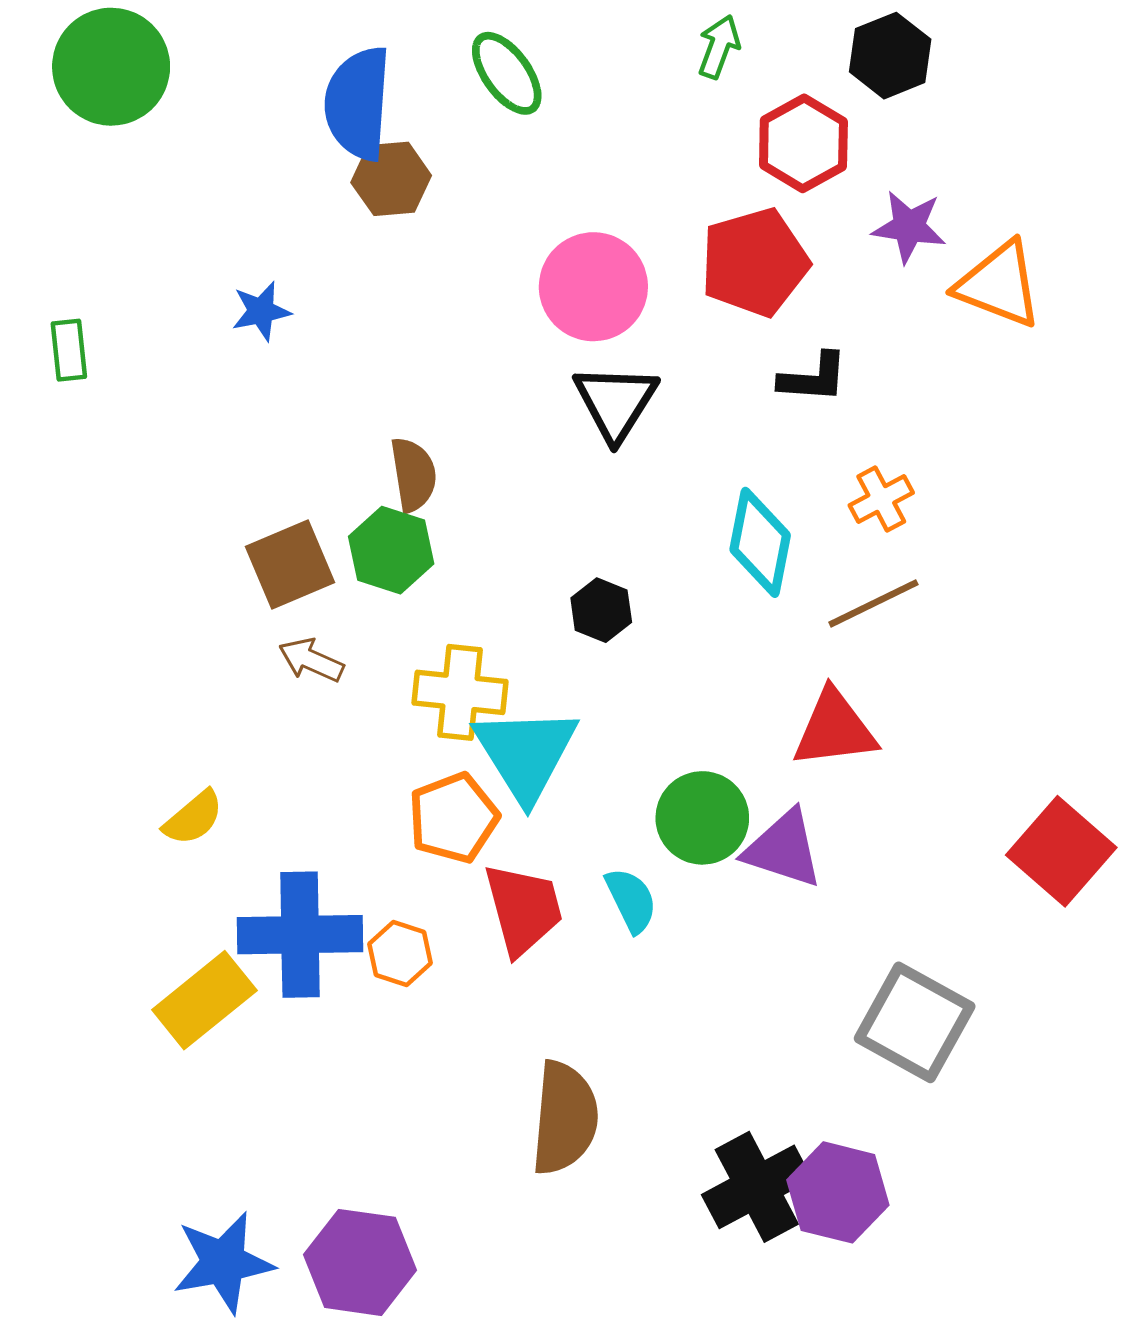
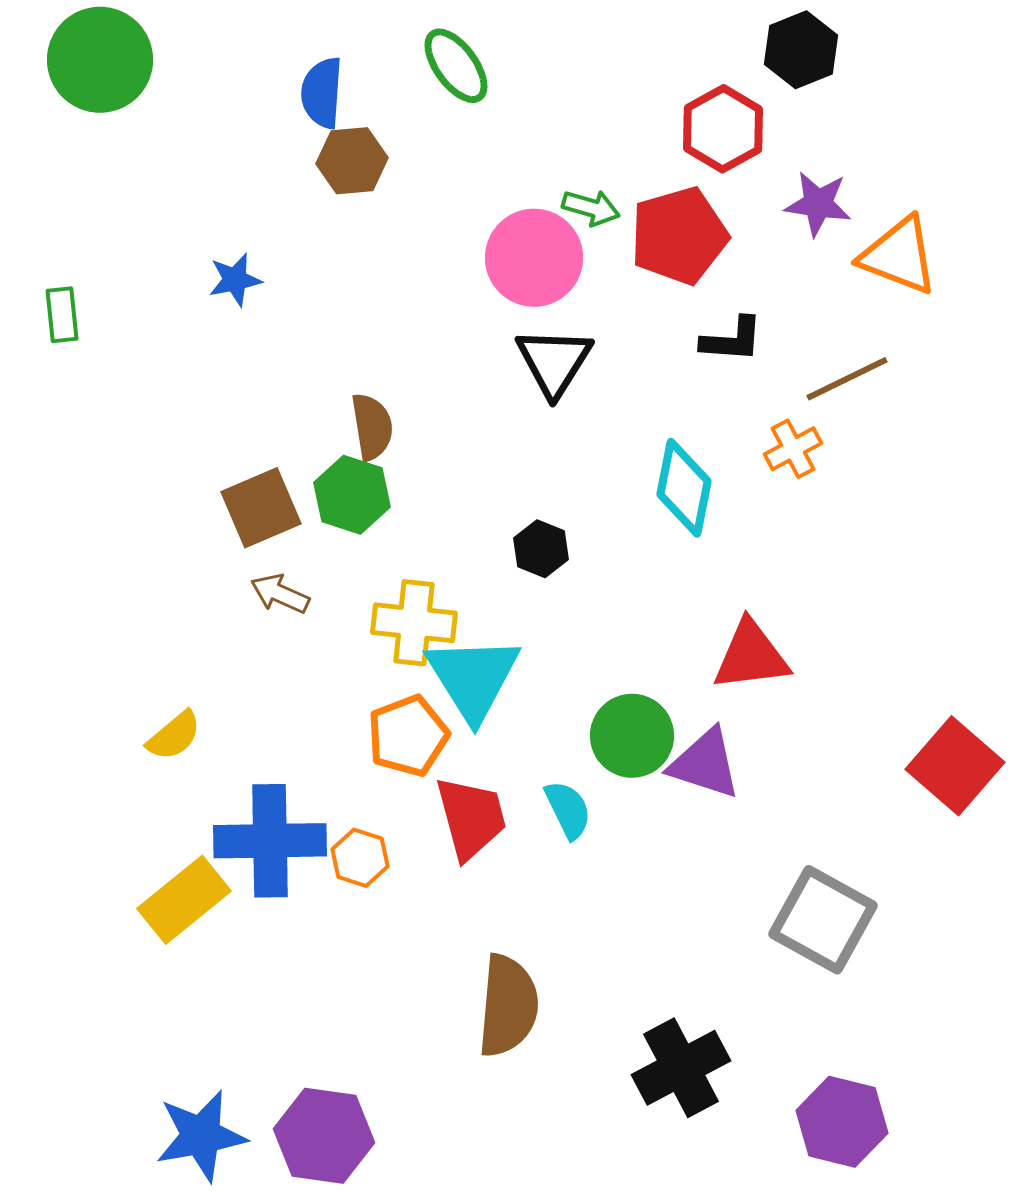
green arrow: (719, 47) -> (591, 208), moved, turned 86
blue semicircle: (358, 103) -> (322, 93), size x0.7
brown line: (873, 603) -> (847, 379), moved
purple hexagon: (838, 1192) -> (842, 1122), moved

